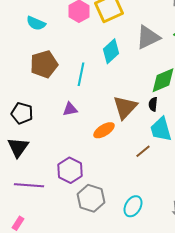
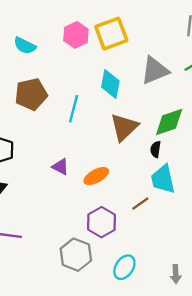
cyan diamond: (111, 51) -> (110, 84), turned -40
brown triangle: (125, 107) -> (124, 127), moved
purple triangle: (70, 109) -> (60, 167), moved, turned 35
purple hexagon: (70, 170) -> (101, 222), moved

